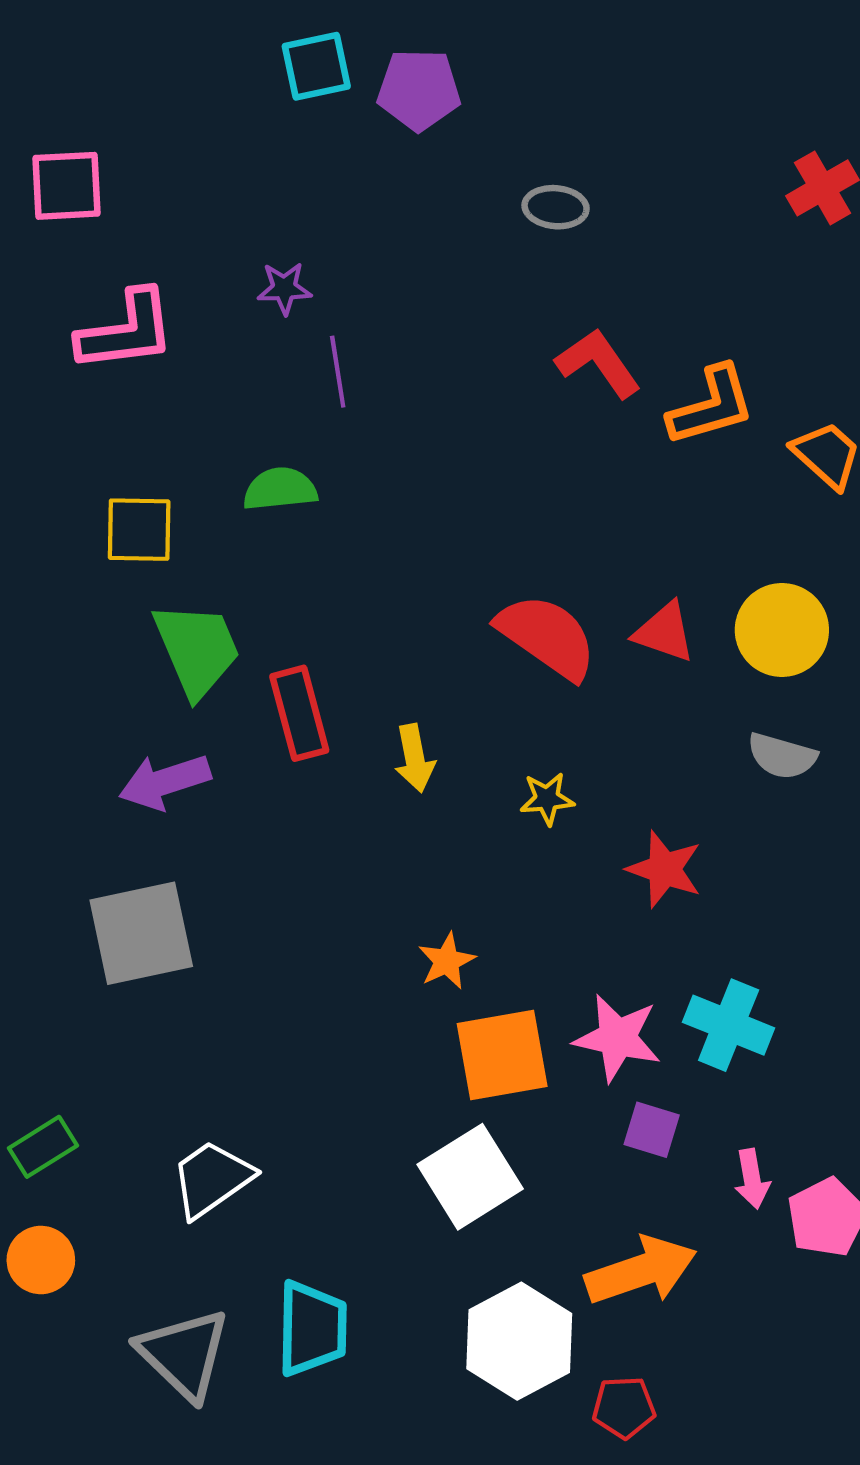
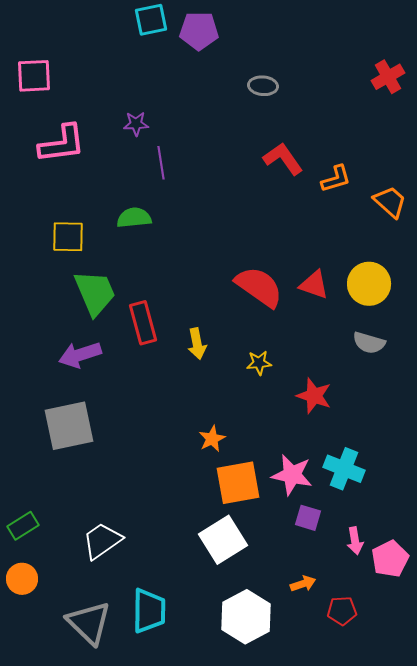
orange L-shape: (711, 406) -> (336, 179), size x0.7
orange arrow: (641, 1271) -> (303, 584), size x0.5
red pentagon: (624, 1407) -> (342, 611), moved

